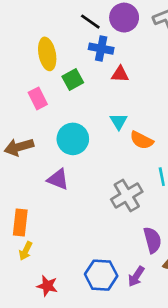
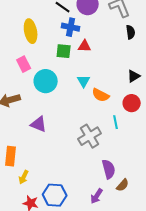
green square: (73, 80) -> (64, 51), moved, turned 35
cyan circle: (73, 139) -> (46, 81), moved
yellow arrow: (26, 251) -> (24, 177), moved
blue hexagon: (101, 275) -> (55, 195), moved

